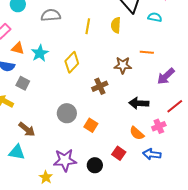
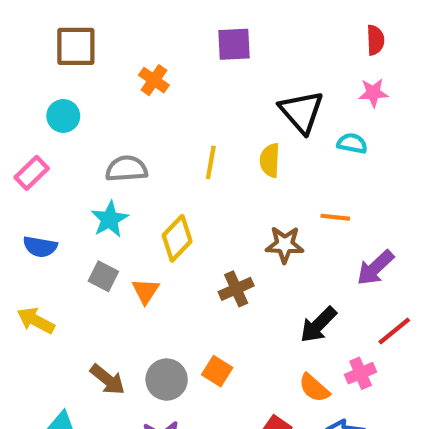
gray semicircle: (51, 15) -> (127, 169), moved
orange triangle: (18, 48) -> (145, 291), moved, turned 48
gray square: (23, 83) -> (103, 276), moved
black arrow: (139, 103) -> (318, 325), turned -48
gray circle: (67, 113) -> (167, 380), moved
brown arrow: (27, 129) -> (108, 380), moved

